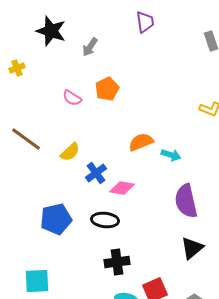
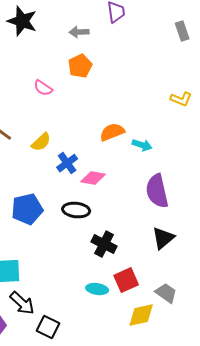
gray arrow: (90, 47) -> (79, 32), moved, turned 54
orange pentagon: (107, 89) -> (80, 66), moved
black cross: (117, 262) -> (104, 244), moved, turned 35

